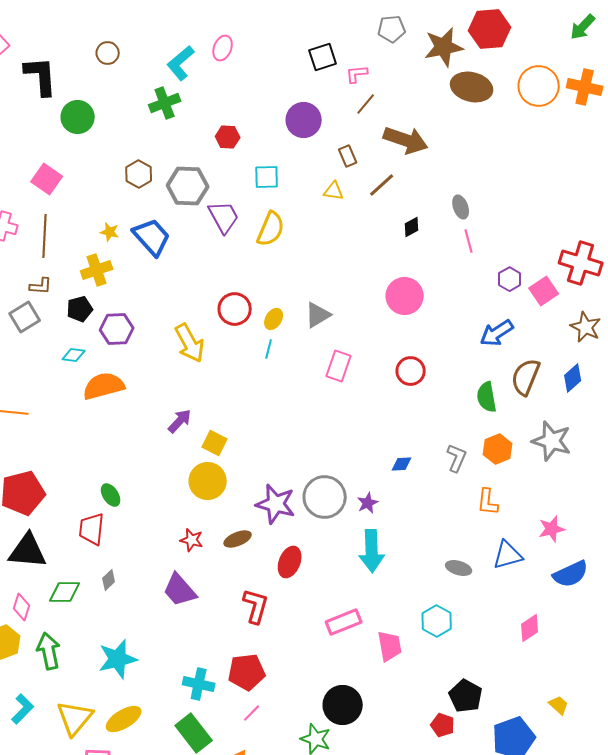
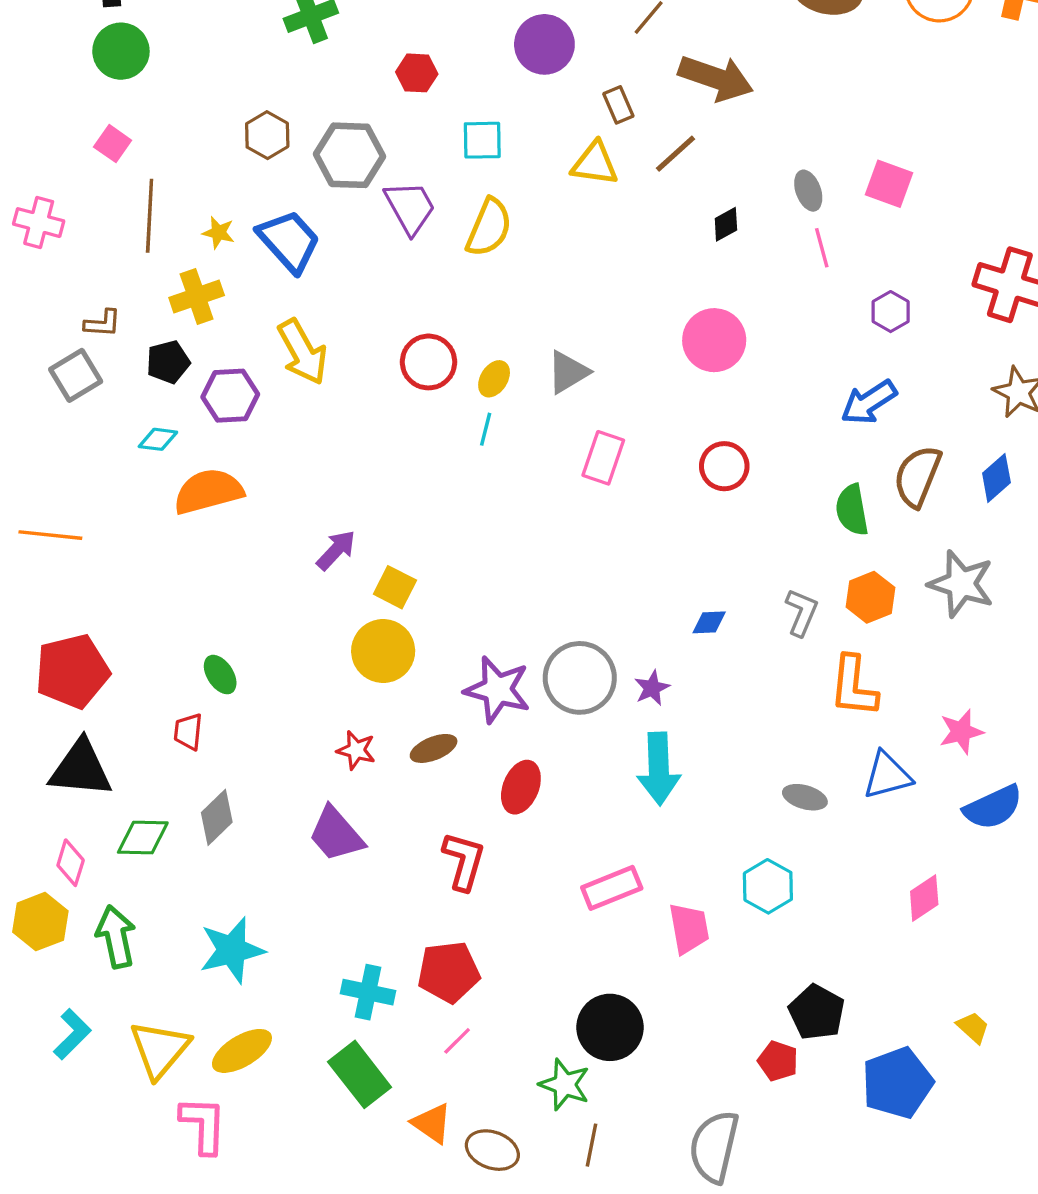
green circle: (78, 117) -> (121, 51), moved
pink square: (47, 179) -> (113, 144), size x0.7
yellow triangle: (334, 191) -> (595, 164), size x1.4
brown line: (45, 236) -> (150, 216), moved
pink square: (544, 291) -> (889, 184), moved, turned -36
yellow arrow: (190, 343) -> (302, 352), moved
orange L-shape: (488, 502) -> (854, 686), size x1.4
red trapezoid: (92, 529) -> (188, 732), size x0.7
gray diamond: (109, 580) -> (217, 817), size x1.5

